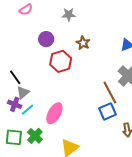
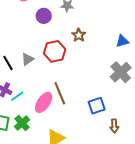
purple circle: (46, 39) -> (44, 16), moved
gray triangle: (23, 93) -> (28, 59), moved
brown line: (110, 93) -> (60, 93), moved

